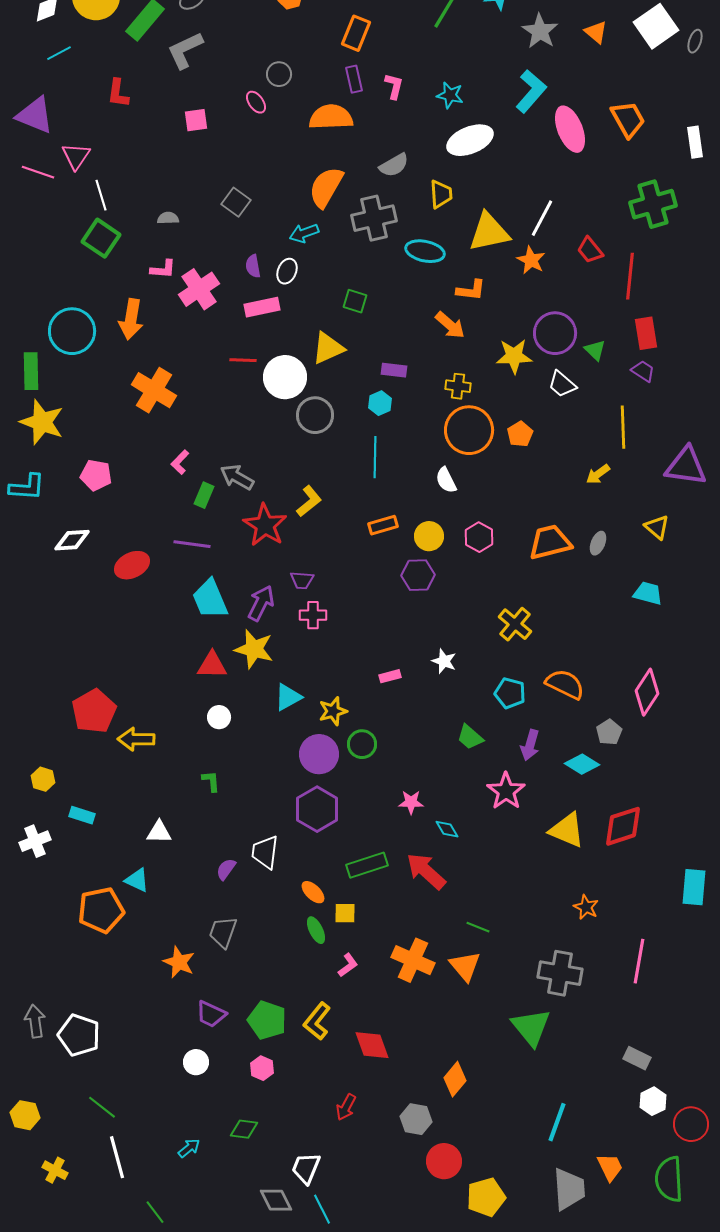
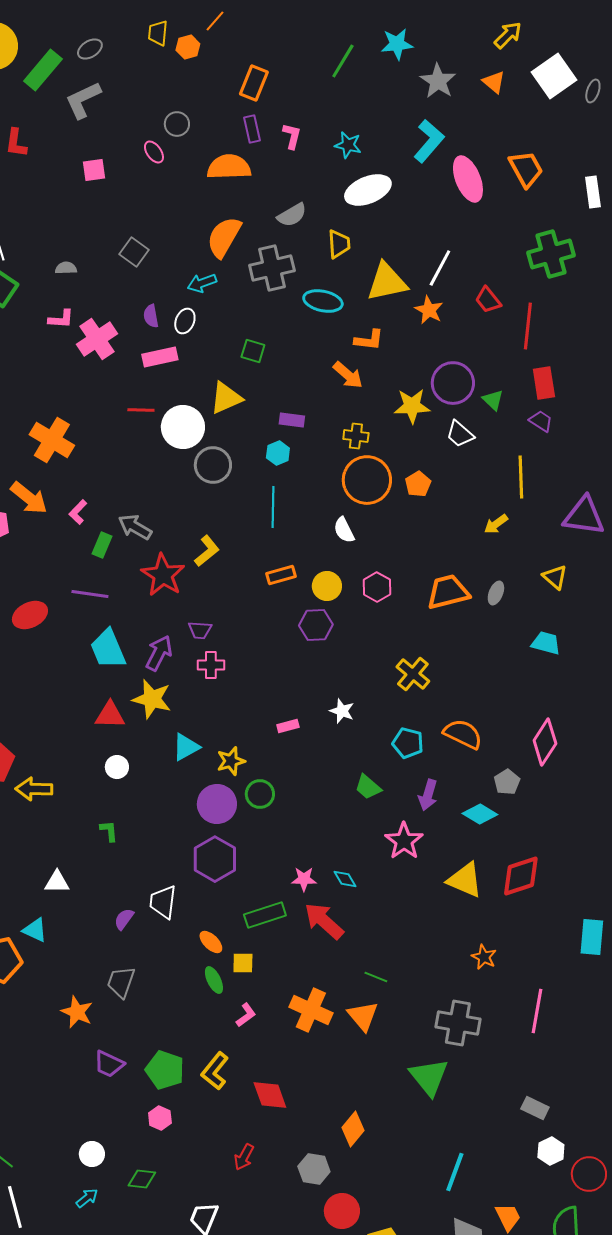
orange arrow: (131, 319) -> (29, 498), moved, turned -60
pink star: (411, 802) -> (304, 879), moved
white circle: (196, 1062) -> (92, 1154), moved

